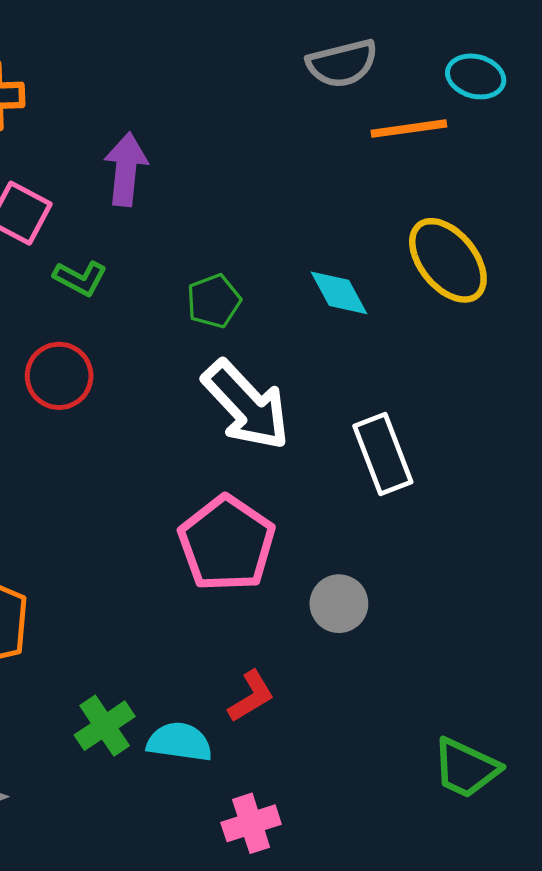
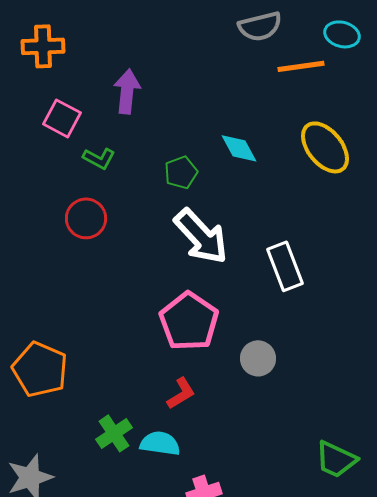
cyan diamond: (339, 293) -> (239, 148), moved
red L-shape: (251, 696) -> (181, 393), moved

